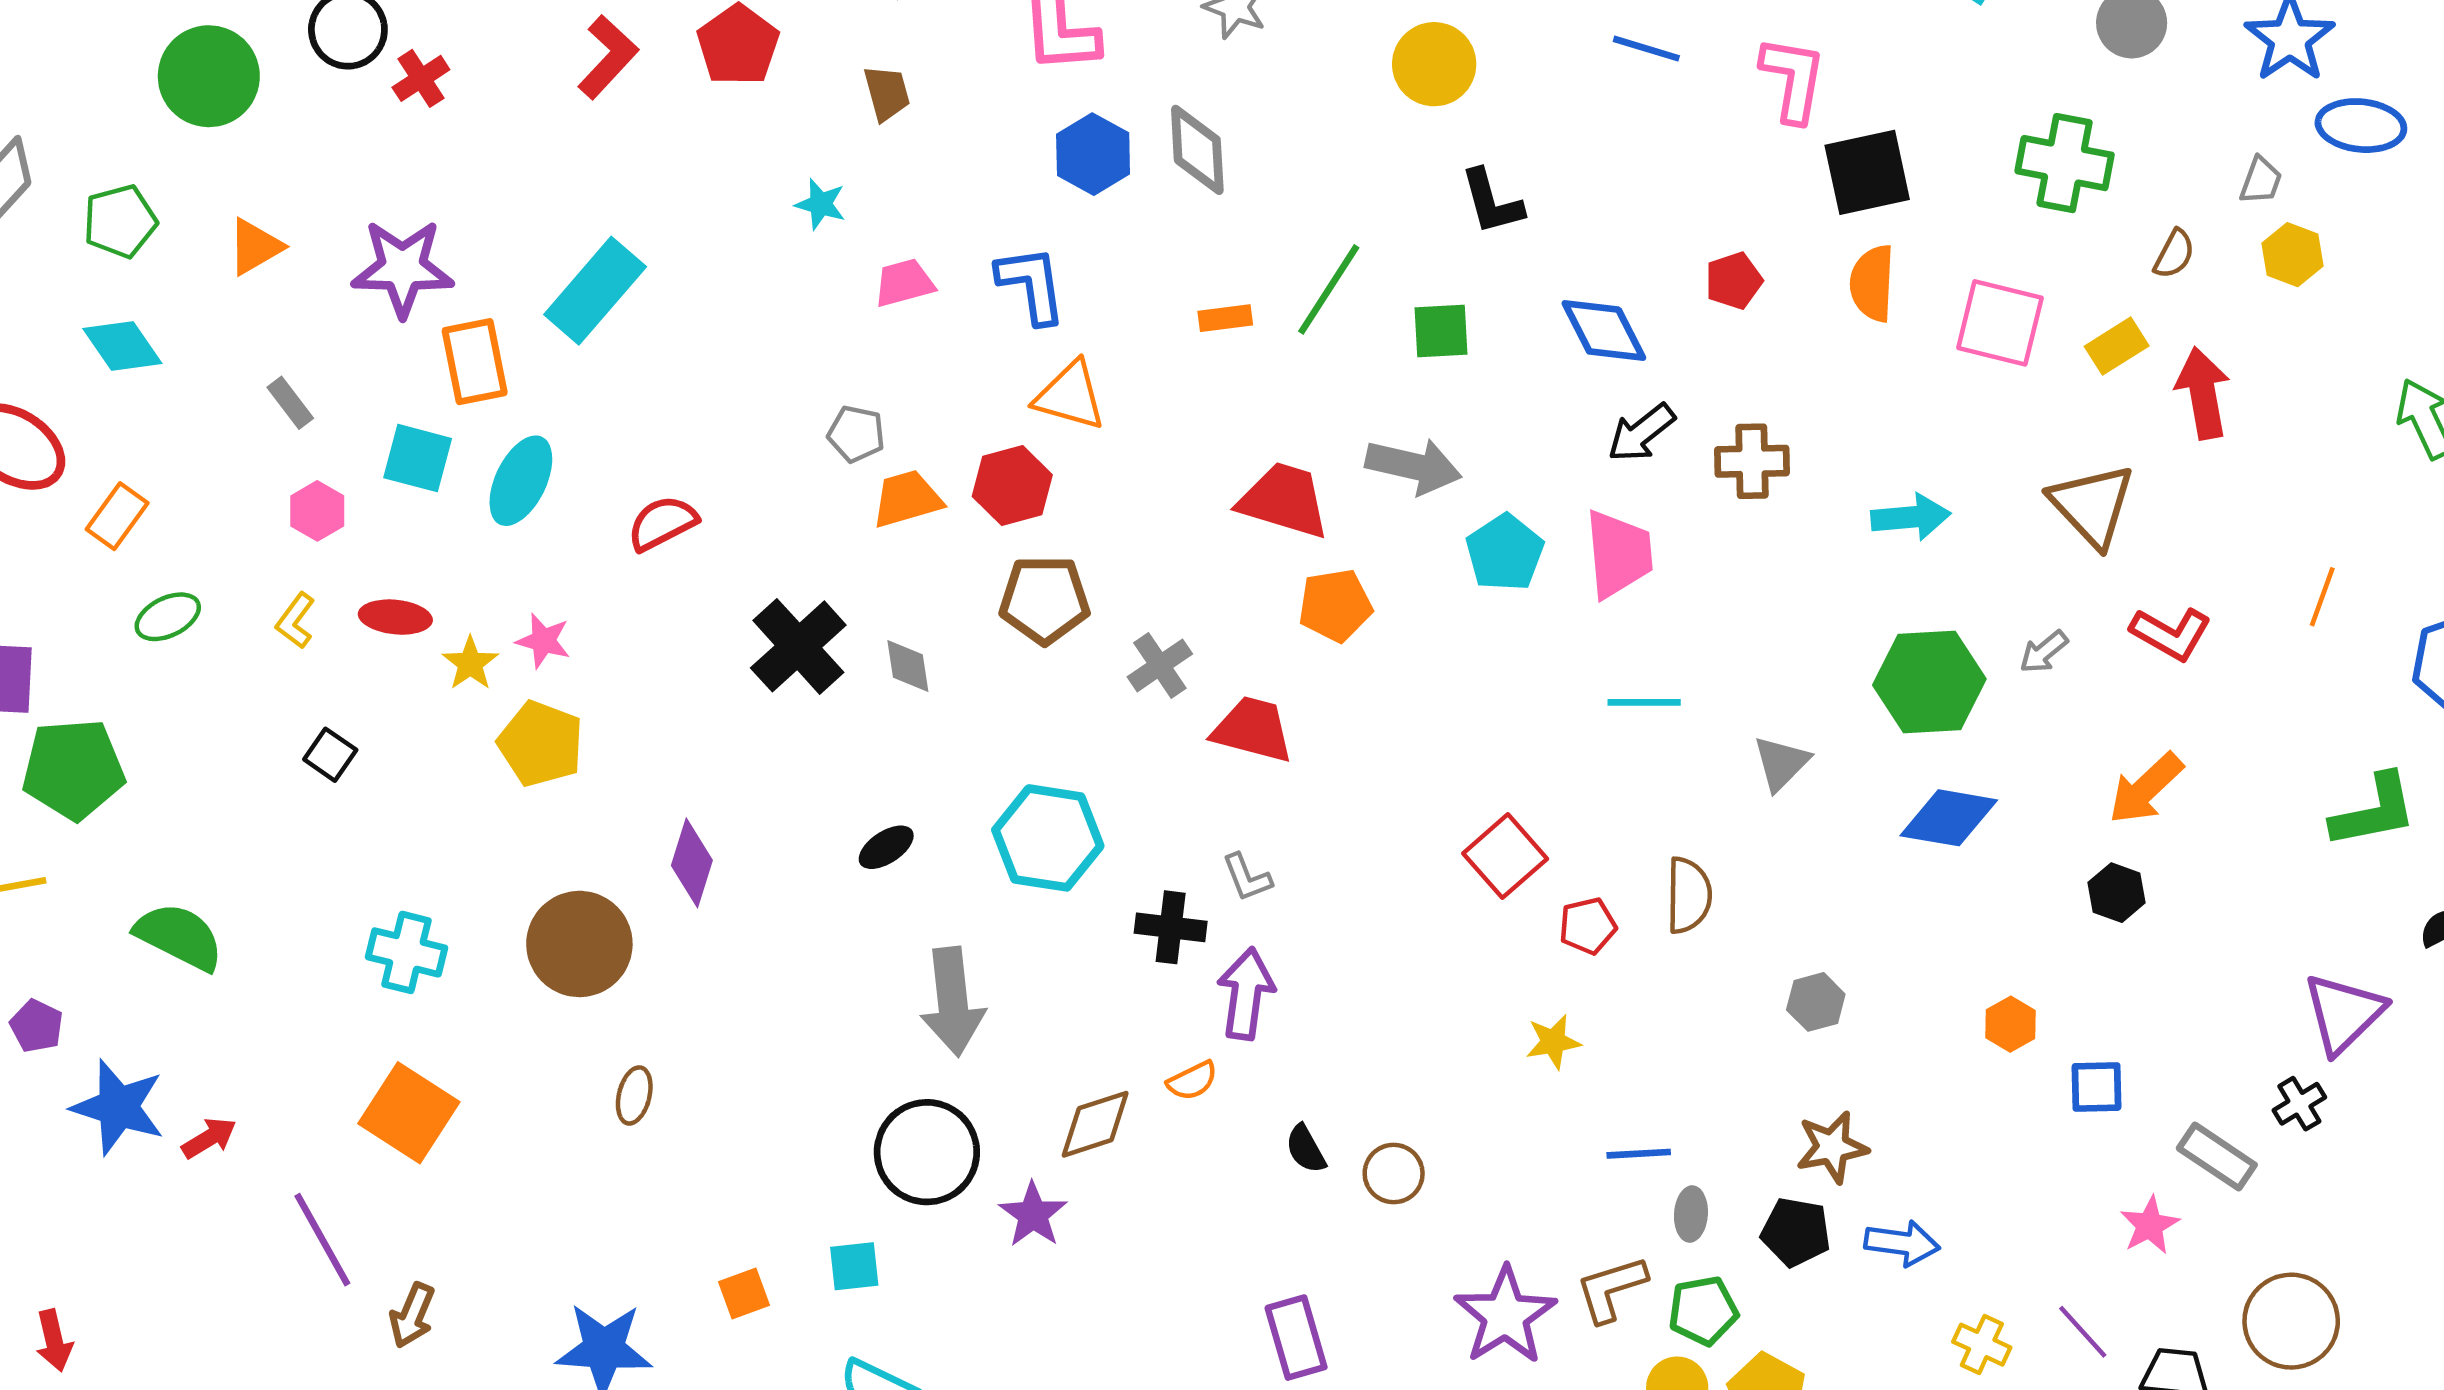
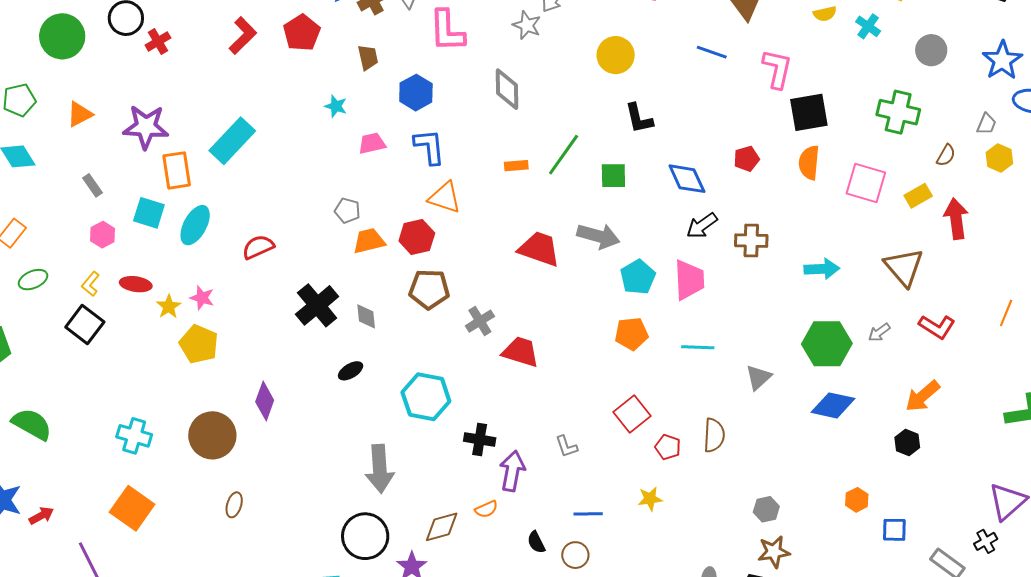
blue hexagon: (1093, 154) -> (416, 93), moved
orange pentagon: (1335, 605) -> (631, 334), moved
black square: (330, 755) -> (85, 324), moved, size x1.6
black ellipse: (886, 847) -> (351, 371), moved
gray L-shape: (1247, 878) -> (566, 446), moved
red pentagon: (1588, 926) -> (668, 447), turned 30
gray hexagon: (1816, 1002) -> (766, 509), moved
blue line: (1639, 1154) -> (588, 514), moved

